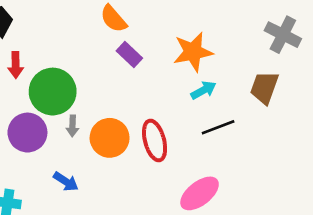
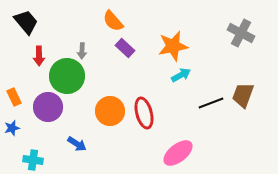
brown trapezoid: (264, 88) -> (243, 95), moved
gray arrow: (72, 126) -> (82, 51), moved
black line: (218, 127) -> (211, 103), moved

